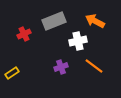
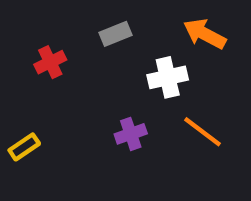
gray rectangle: (54, 21) -> (115, 34), size x0.6

